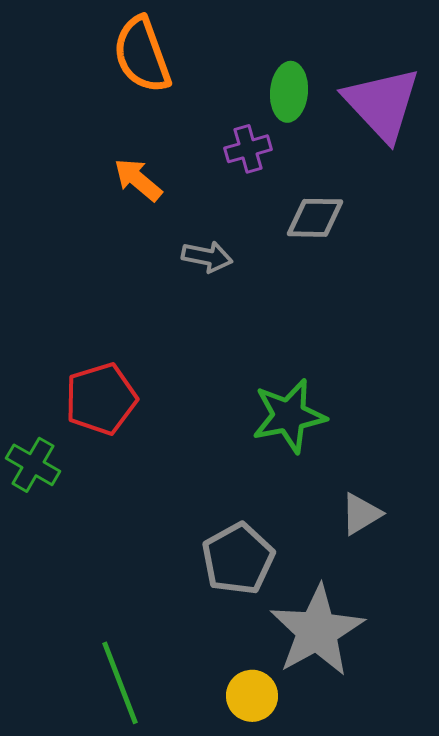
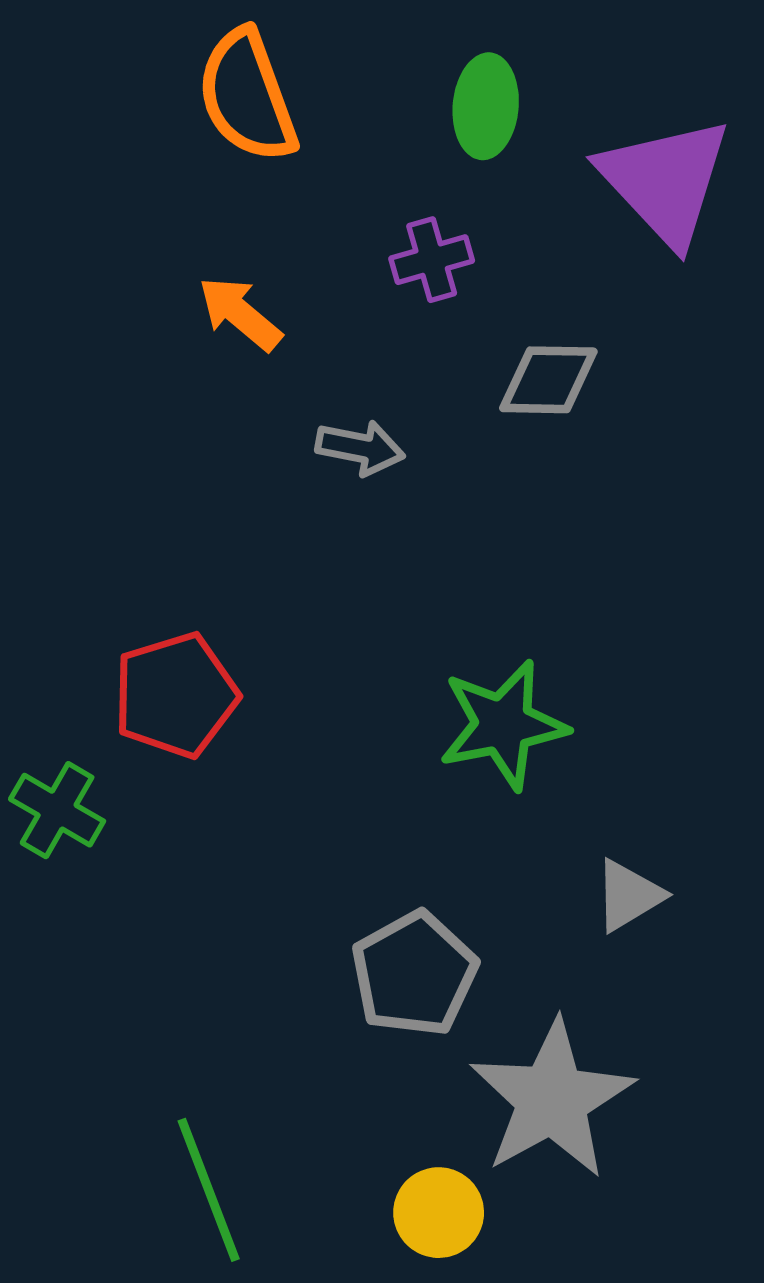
green ellipse: (289, 92) -> (486, 106), moved

